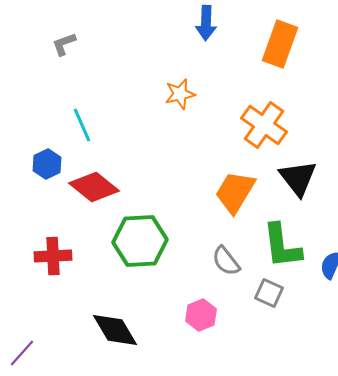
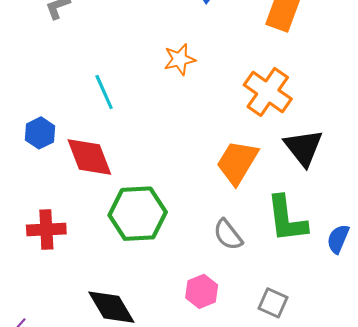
cyan line: (82, 125) -> (104, 92), moved
red diamond: (94, 187) -> (89, 157), turned 30
gray square: (269, 293) -> (273, 303), moved

